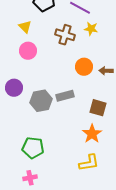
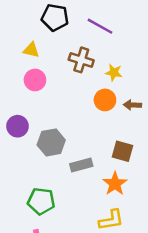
yellow triangle: (25, 27) -> (31, 50), turned -32
yellow star: (91, 29) -> (114, 72), moved
gray rectangle: (65, 96) -> (81, 165), moved

